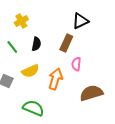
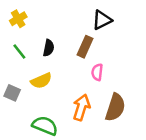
yellow cross: (21, 21) -> (18, 19), moved
orange arrow: (55, 79) -> (81, 107), moved
brown semicircle: (91, 93) -> (115, 107), turned 125

